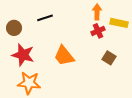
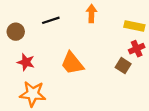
orange arrow: (97, 12) -> (91, 14), moved
red cross: (98, 31) -> (137, 49), moved
red star: (23, 55) -> (26, 62), size x0.7

